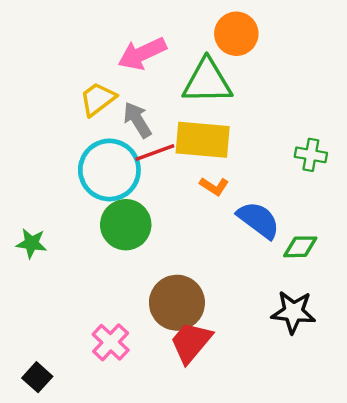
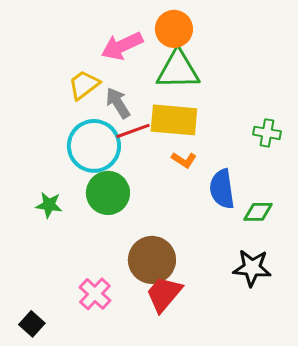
orange circle: (236, 34) -> (174, 29), moved
blue semicircle: (258, 220) -> (222, 189), turned -135
green star: (31, 243) -> (49, 205), moved

